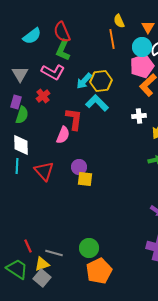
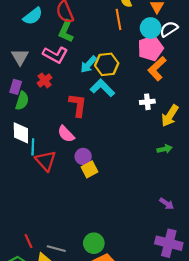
pink semicircle: (63, 135) -> (66, 134), moved, turned 114
cyan line: (17, 166) -> (33, 147), moved
yellow square: (85, 179) -> (90, 169), turned -35

